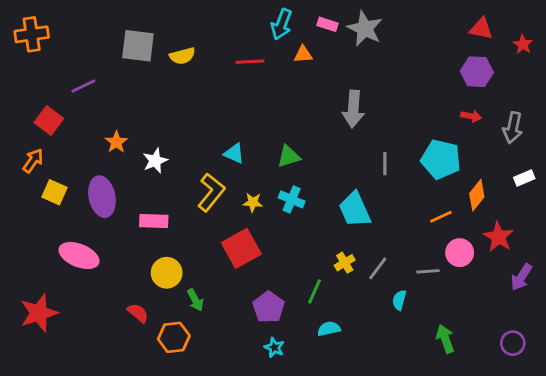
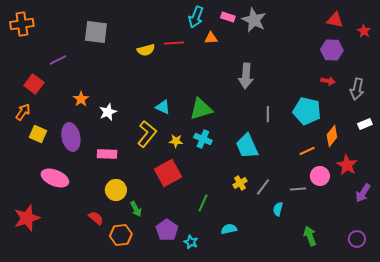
yellow semicircle: (182, 56) -> (146, 50), moved
green triangle: (289, 156) -> (201, 109), size x1.4
green line: (315, 291) -> (203, 203), moved
purple pentagon: (269, 307) -> (167, 230), moved

